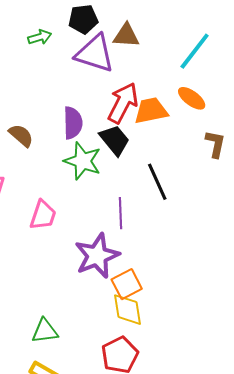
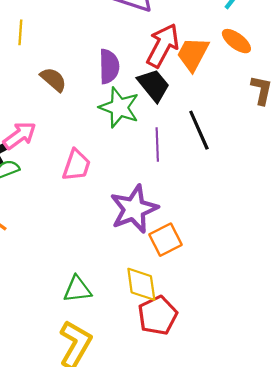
orange trapezoid: (151, 111) -> (193, 54), turned -51
purple line: (120, 213) -> (157, 145), moved
yellow diamond: (127, 310) -> (141, 284), moved

